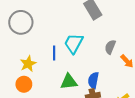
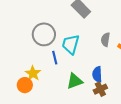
gray circle: (21, 22) -> (44, 34), moved
orange circle: (24, 84) -> (25, 85), moved

